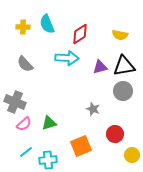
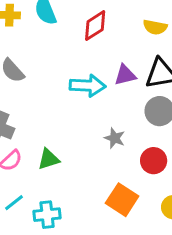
cyan arrow: (67, 58) -> (88, 86), moved
red circle: (115, 134) -> (154, 161), moved
orange square: (81, 146) -> (122, 200), moved, turned -35

